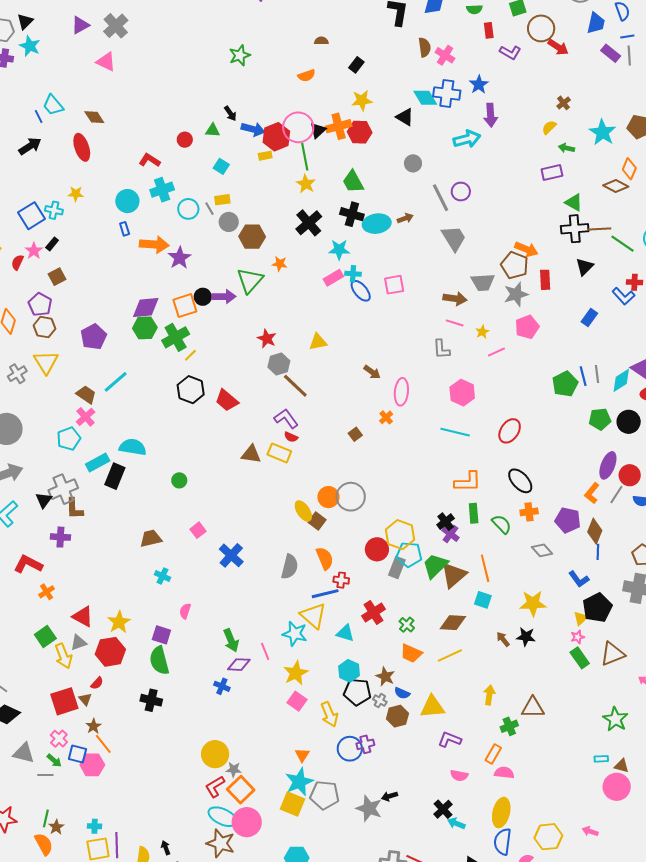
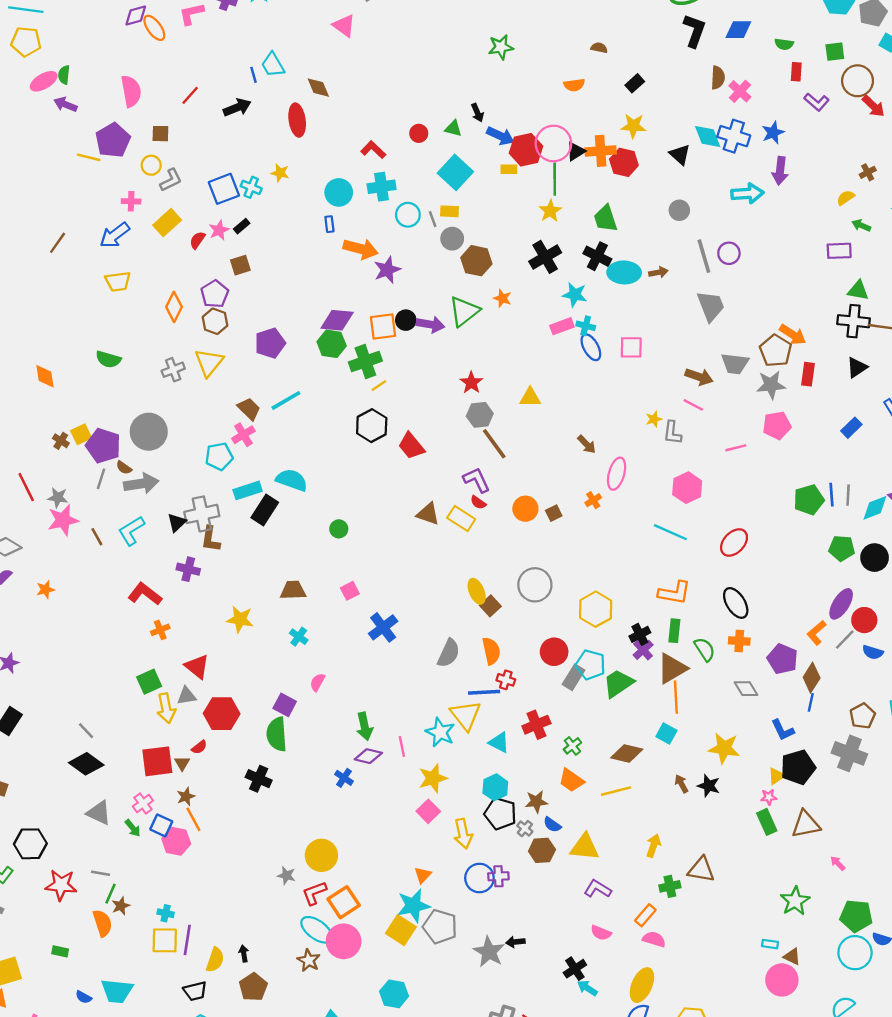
cyan square: (221, 166) -> (455, 172), size x1.8
green triangle: (574, 203) -> (858, 290), turned -30
yellow star: (482, 332) -> (654, 419), moved
orange circle: (328, 497) -> (525, 509), moved
yellow hexagon: (400, 535) -> (596, 609), moved
brown triangle: (454, 575) -> (672, 668), moved
yellow star: (119, 622) -> (240, 619), moved, turned 30
brown star: (385, 677) -> (536, 802), turned 30
gray star: (234, 770) -> (286, 876), moved
gray line: (45, 775) -> (101, 873), moved
brown star: (221, 843) -> (309, 960), size x0.7

